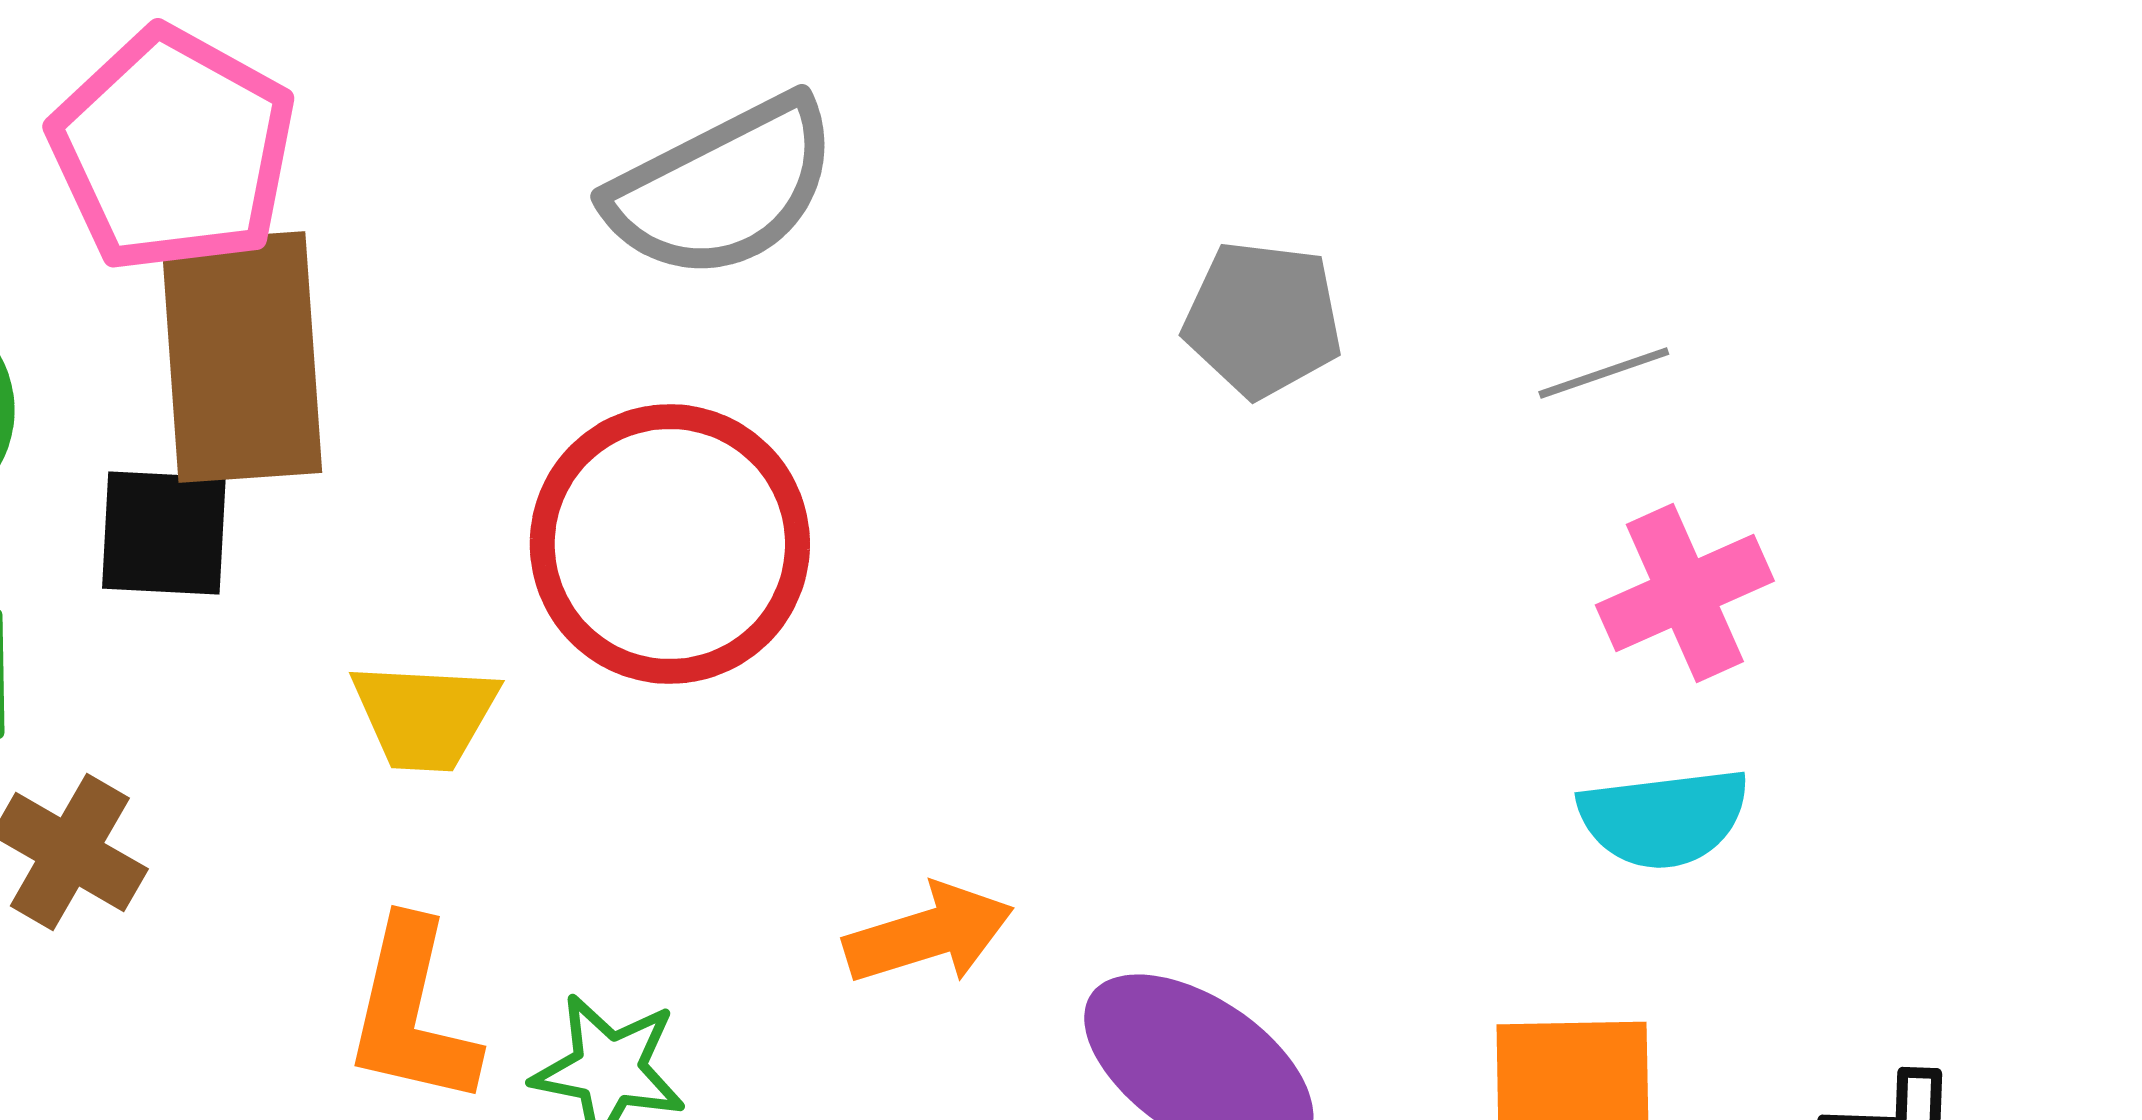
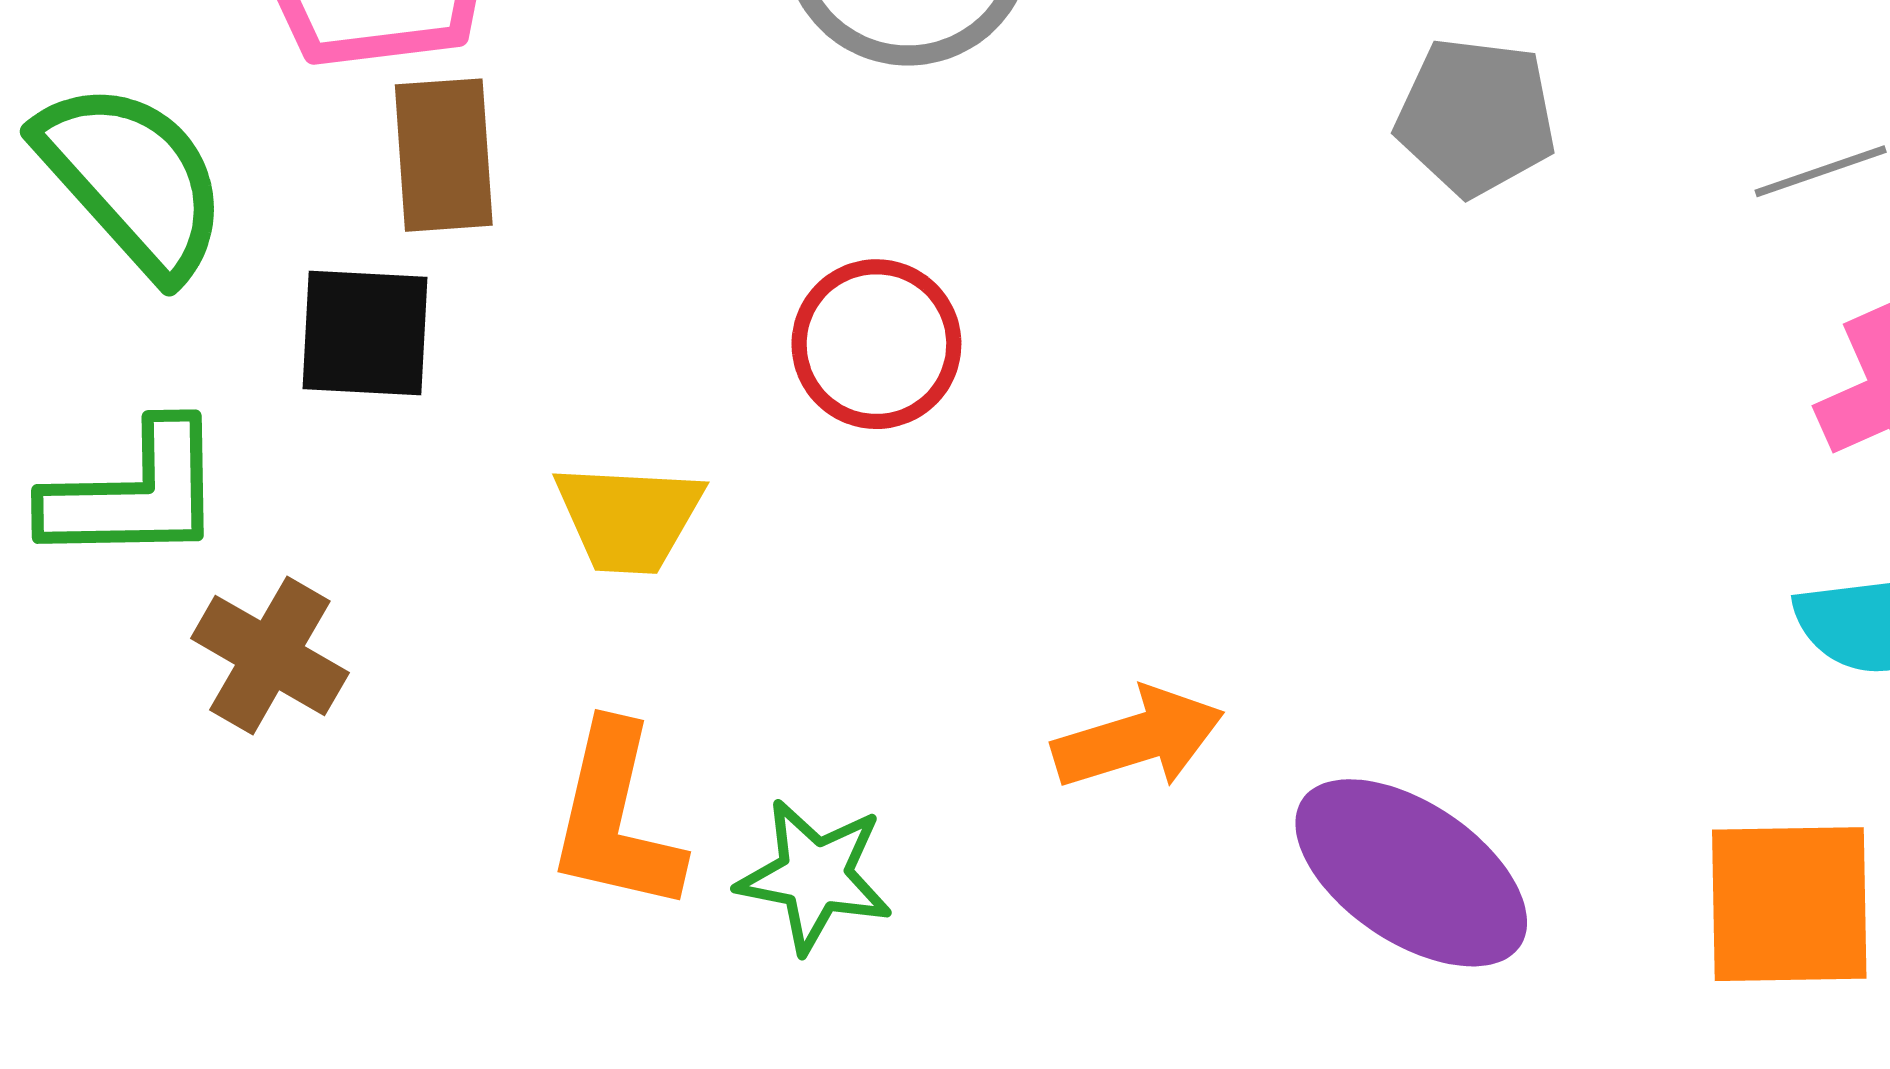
brown rectangle: (242, 357) -> (444, 155), size x0.6
red circle: (670, 544) -> (876, 344), size x0.6

